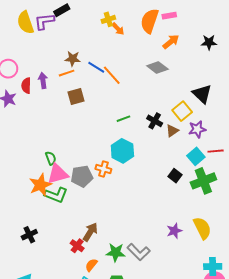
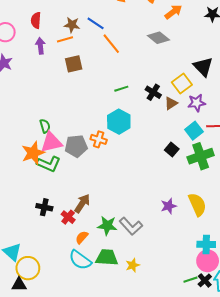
blue line: (96, 67) -> (96, 23), moved
red semicircle: (26, 86) -> (36, 20), moved
black cross: (29, 235) -> (44, 207), moved, turned 35

